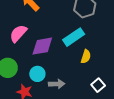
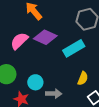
purple diamond: (42, 46) -> (45, 37), moved, turned 30
yellow semicircle: (86, 57) -> (83, 78), moved

